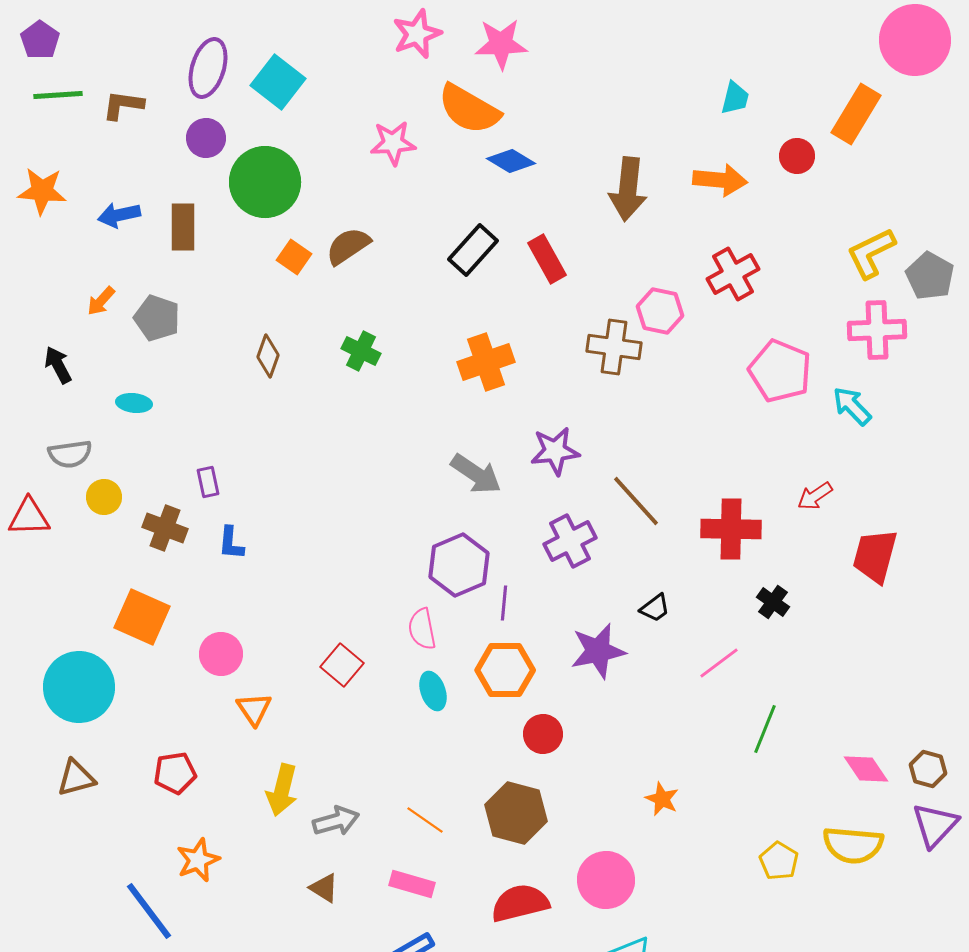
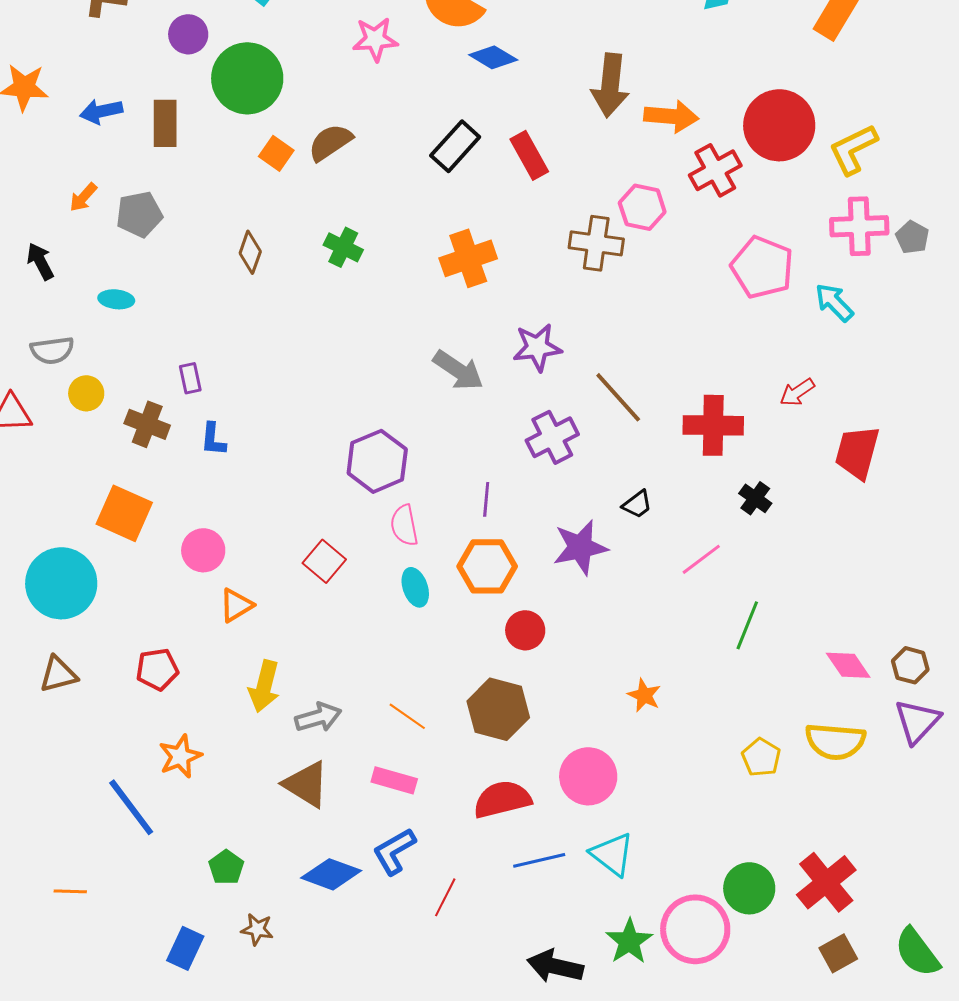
red circle: (797, 156) -> (779, 125), moved, size x2.0
orange arrow: (720, 180) -> (671, 116), moved
gray pentagon: (930, 276) -> (912, 237), moved, size x0.7
gray pentagon: (157, 318) -> (139, 214), turned -30
purple hexagon: (459, 565) -> (377, 461), moved
orange triangle: (254, 709) -> (236, 605), turned 33
brown triangle: (324, 888) -> (306, 784), size x1.6

